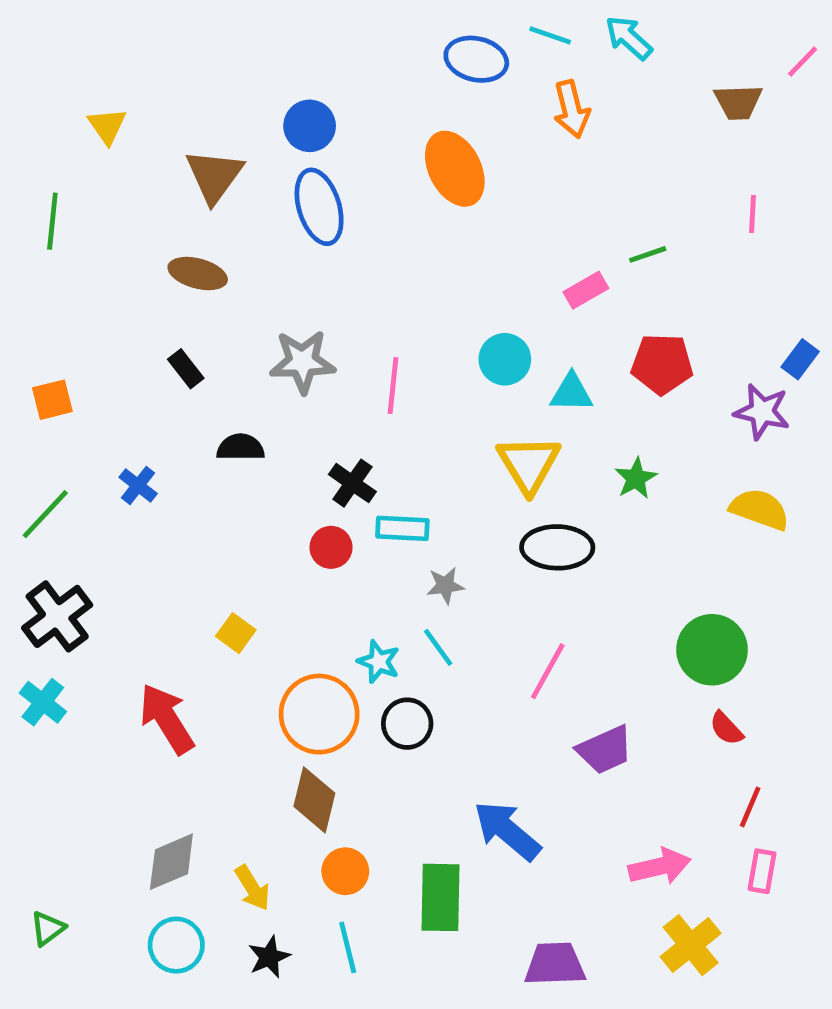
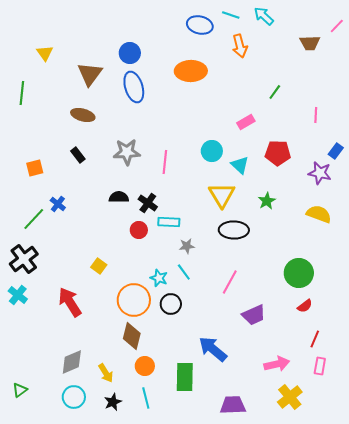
orange ellipse: (455, 169) -> (191, 71), turned -64
pink line: (753, 214) -> (316, 115), moved
green line: (648, 254) -> (275, 92), moved, turned -35
cyan triangle: (572, 393) -> (240, 165), turned 42
orange square: (52, 400) -> (35, 168), moved
black semicircle: (241, 447) -> (119, 197), moved
green line: (45, 514) -> (34, 219), moved
red semicircle: (726, 728) -> (305, 306), turned -84

